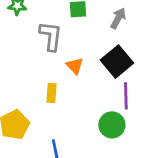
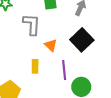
purple line: (126, 96) -> (64, 70), moved

